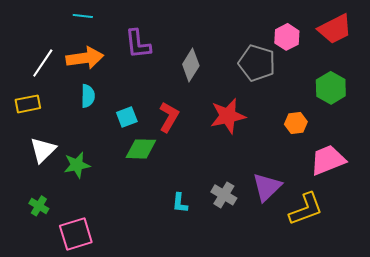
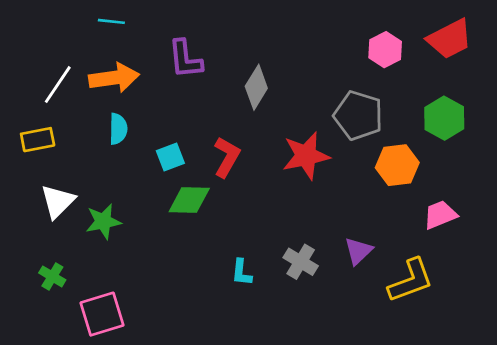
gray pentagon: (257, 63) -> (358, 115), moved
orange hexagon: (296, 123) -> (397, 165), size x1.4
pink trapezoid: (328, 160) -> (440, 215), size x0.7
purple triangle: (267, 187) -> (358, 251), size x0.7

